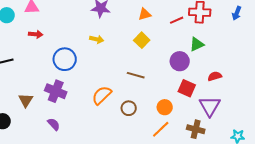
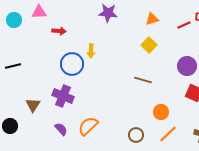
red arrow: (36, 34) -> (59, 31), moved
yellow arrow: (97, 39) -> (91, 51), moved, turned 80
orange semicircle: (102, 95) -> (88, 126), moved
orange circle: (165, 107) -> (161, 112), moved
brown circle: (129, 108) -> (136, 135), moved

